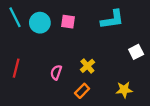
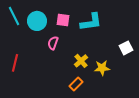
cyan L-shape: (112, 19) -> (91, 22), moved
pink semicircle: (56, 72) -> (53, 43), moved
yellow star: (124, 90) -> (102, 68), moved

